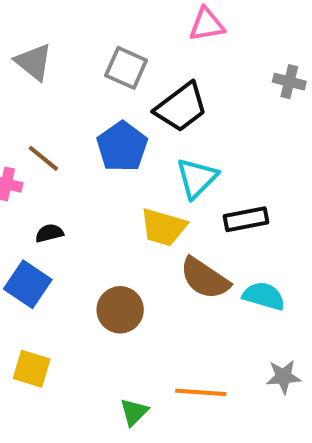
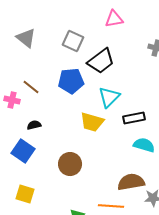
blue pentagon: (122, 147) -> (71, 81), turned 30
brown semicircle: (205, 278) -> (131, 182), moved, turned 136
cyan semicircle: (264, 296) -> (144, 145), moved

